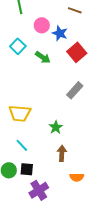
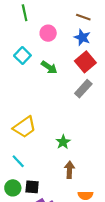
blue star: (60, 33) -> (82, 37), moved
gray rectangle: (75, 90) -> (83, 89), moved
yellow trapezoid: (20, 113) -> (25, 127), turned -40
cyan line: (22, 145) -> (18, 161), moved

